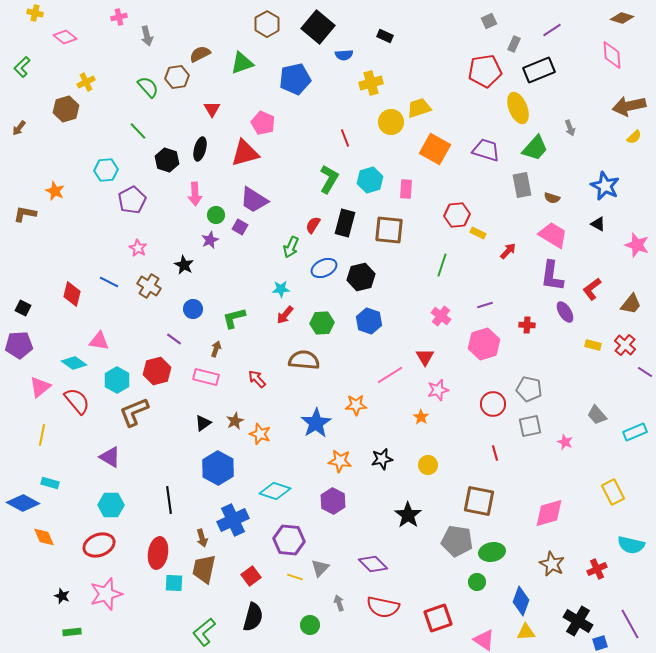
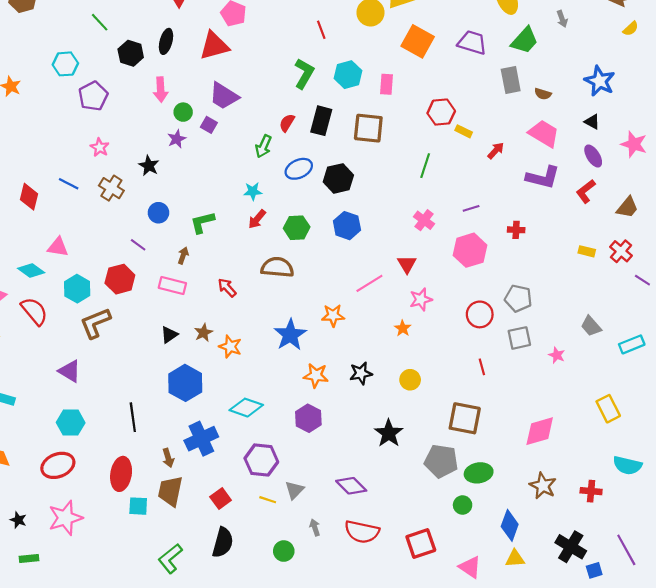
purple L-shape: (552, 276) -> (543, 177), turned -84
purple ellipse: (565, 312) -> (593, 156), moved
red cross: (597, 569) -> (591, 491), turned 30

